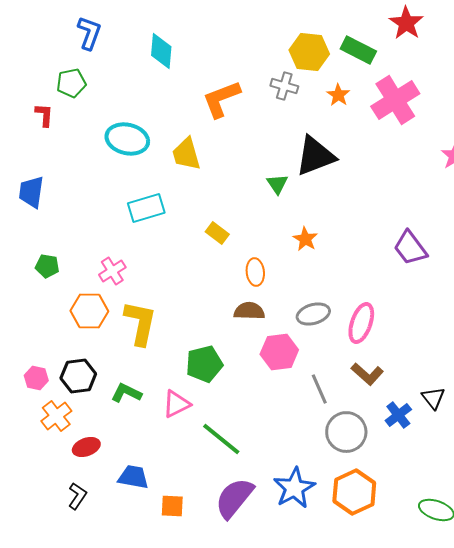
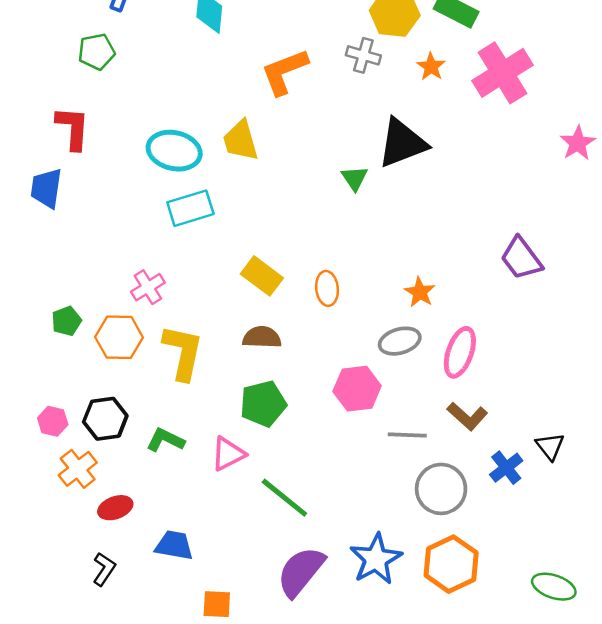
red L-shape: (44, 115) -> (73, 128), moved, size x1.5
cyan ellipse: (127, 139) -> (174, 151), moved
yellow rectangle: (217, 233) -> (262, 276), moved, size x1.4
orange star: (305, 239) -> (420, 292), moved
green pentagon: (47, 266) -> (66, 321), moved, turned -30
brown semicircle: (249, 311) -> (262, 337), moved
gray line: (319, 389) -> (407, 435), turned -64
orange square: (172, 506) -> (217, 604), moved

